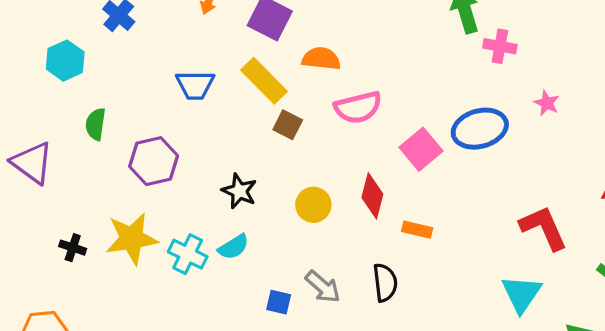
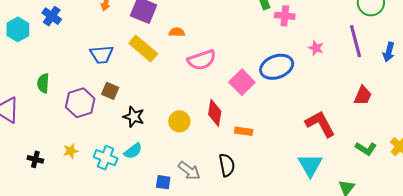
orange semicircle: (321, 59) -> (177, 32), size x0.7
cyan hexagon: (65, 61) -> (18, 29), moved
brown square: (288, 125) -> (110, 91), moved
yellow star: (132, 239) -> (71, 151), size x0.5

